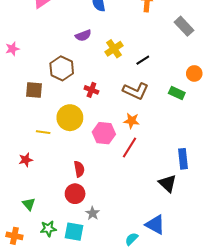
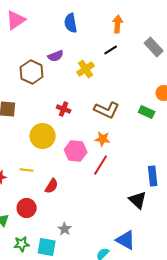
black line: (143, 60) -> (111, 50), moved
brown hexagon: (62, 68) -> (32, 72), moved
yellow line: (43, 132) -> (27, 170), moved
red semicircle: (79, 169) -> (52, 186), turned 42
red circle: (75, 194) -> (27, 208), moved

